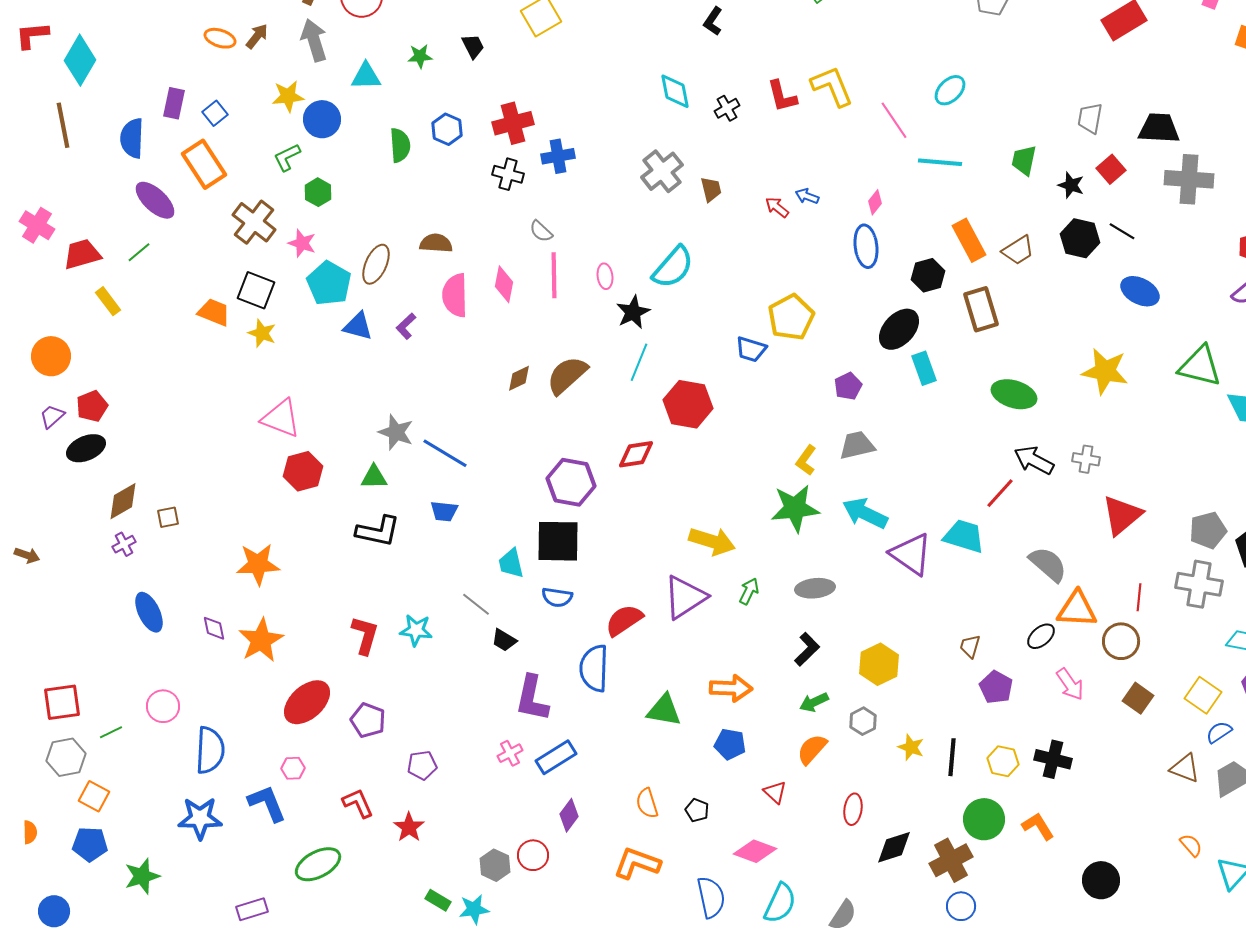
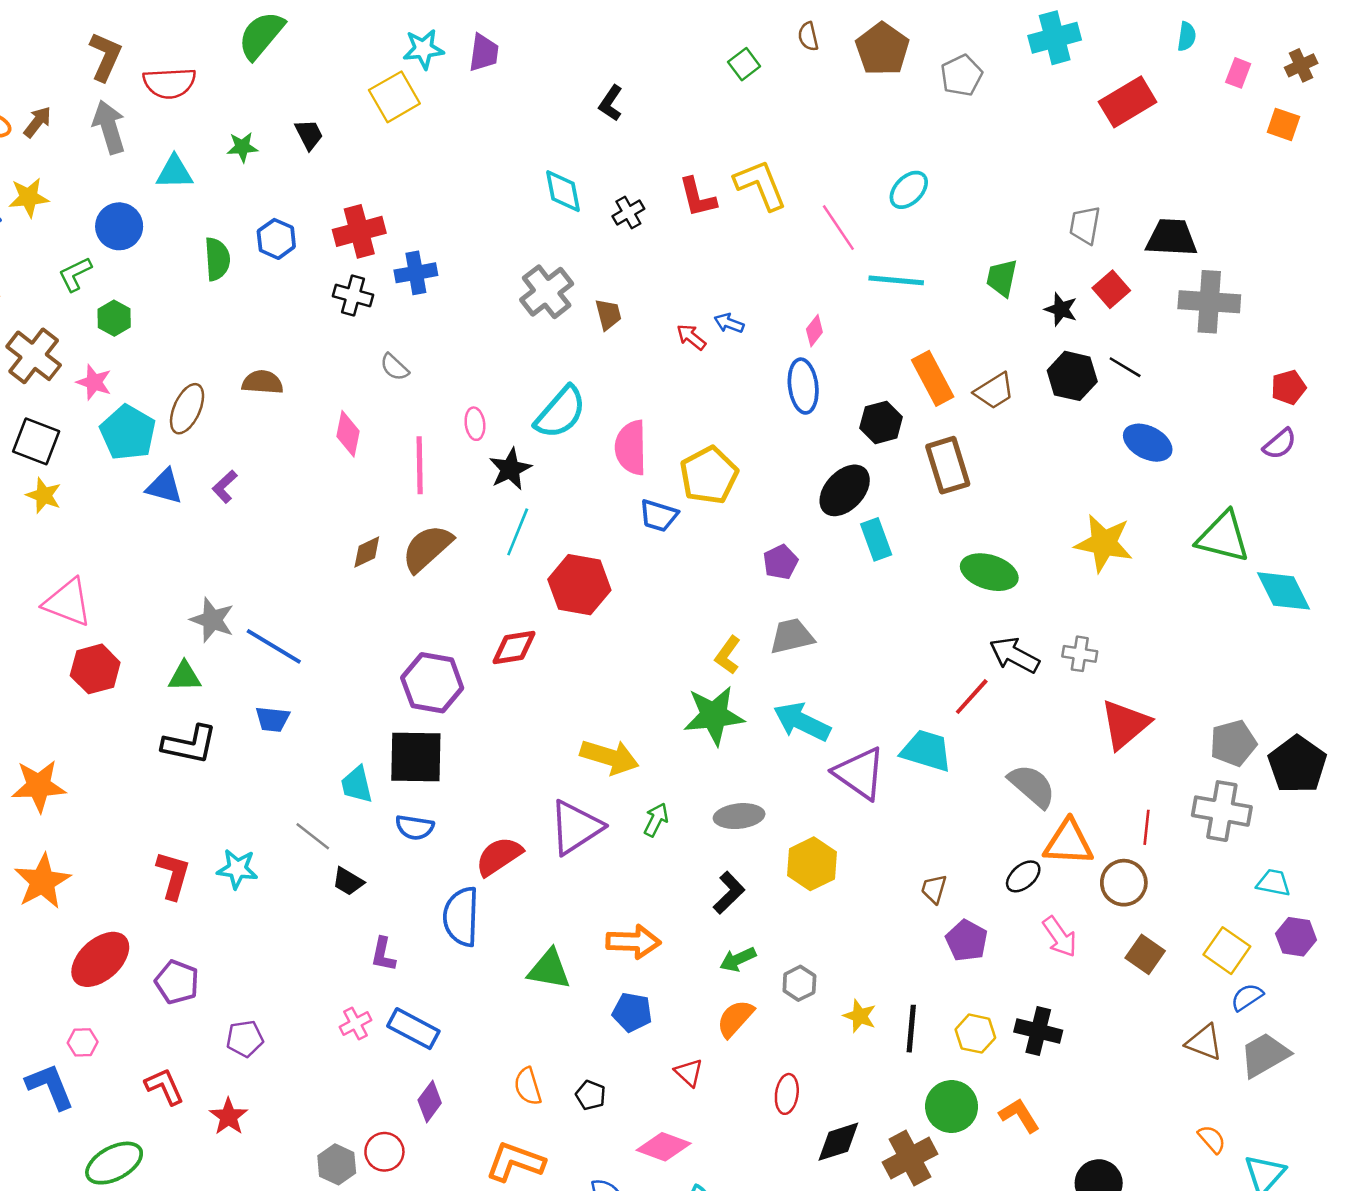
yellow star: (288, 96) -> (29, 197), moved
pink line: (554, 275) -> (420, 465), moved
pink semicircle: (455, 295) -> (631, 448), moved
yellow hexagon: (879, 664) -> (812, 864), moved
purple L-shape: (532, 698) -> (383, 954), size x0.6
blue rectangle: (556, 757) -> (413, 1029), turned 60

